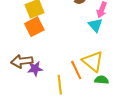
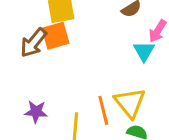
brown arrow: (22, 61) -> (34, 43), moved, turned -55
purple star: (35, 69) -> (36, 112), moved

